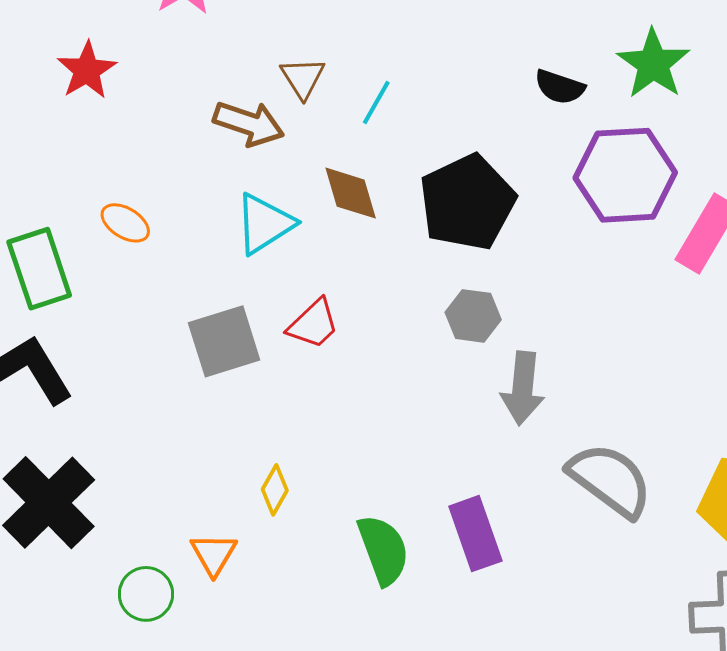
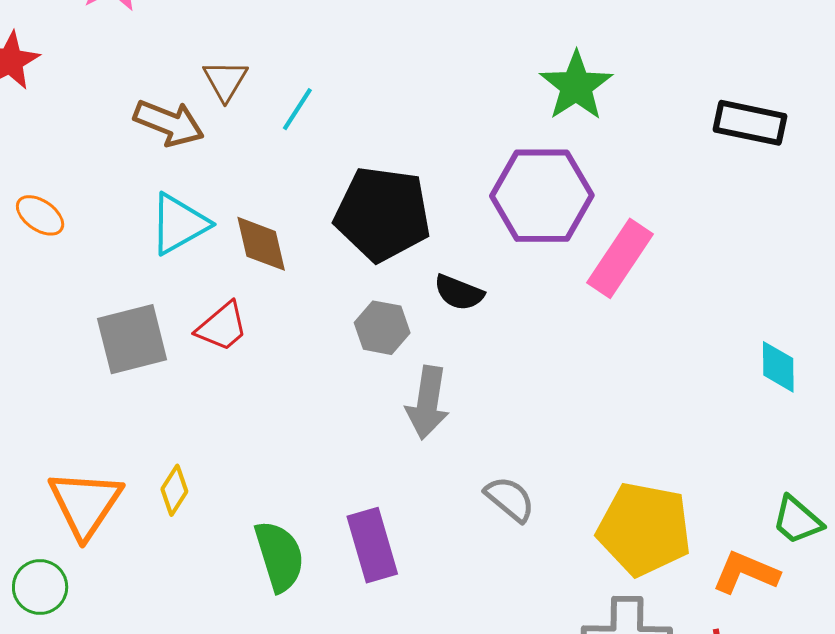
black semicircle: (560, 87) -> (459, 293), moved
brown diamond: (351, 193) -> (261, 244), moved
black pentagon: (467, 202) -> (383, 214), turned 30
gray semicircle: (610, 480) -> (510, 499), size x0.6
orange triangle: (214, 554) -> (85, 504), moved, size x1.6

